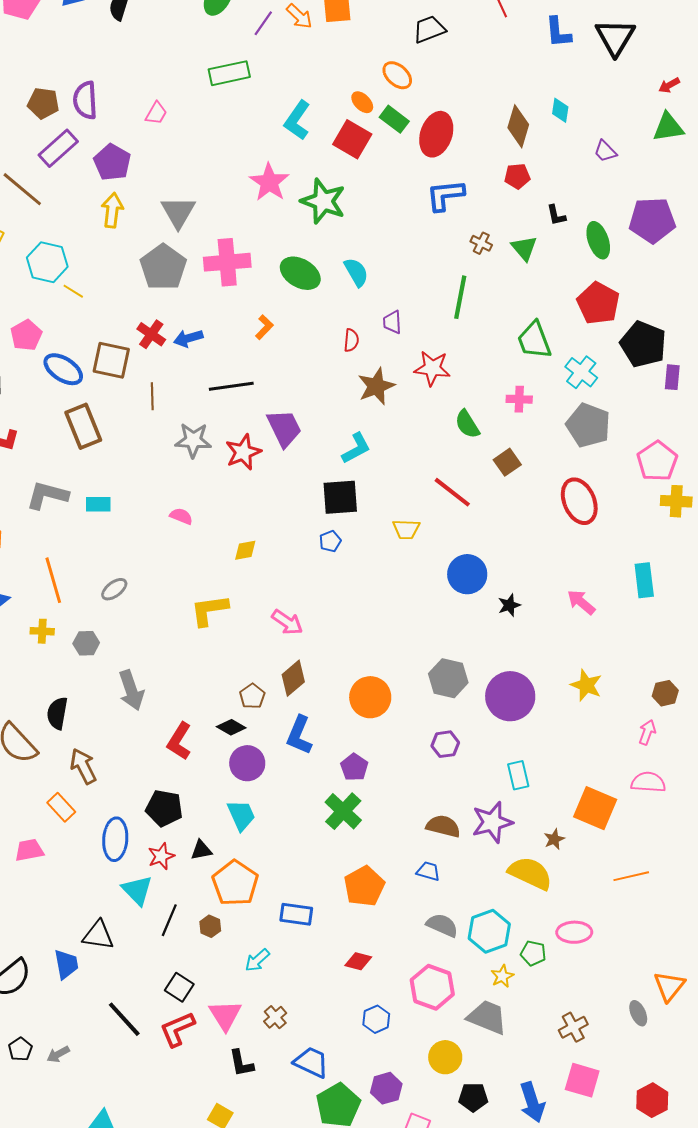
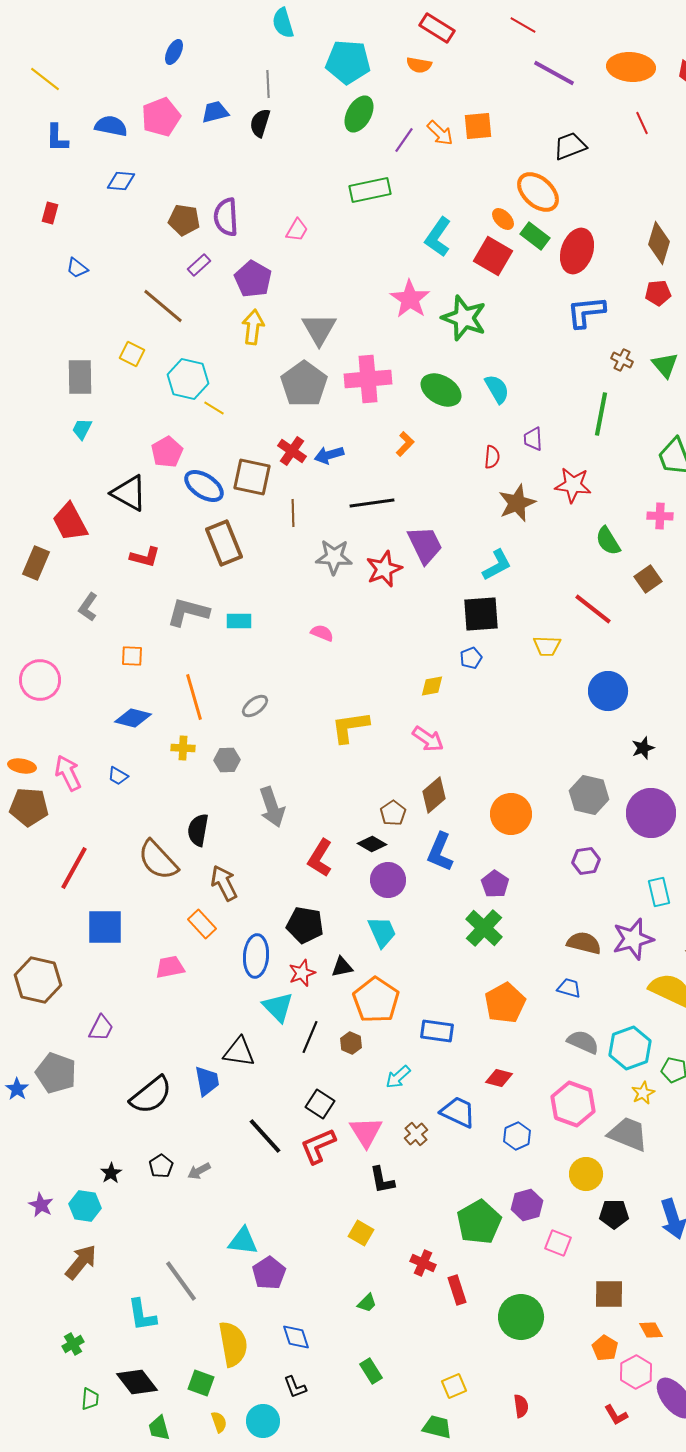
orange ellipse: (397, 75) -> (538, 192), size x1.4
purple rectangle: (58, 148) -> (199, 265), size x0.6
yellow diamond: (245, 550) -> (432, 686), moved
black star: (509, 605) -> (643, 748), moved
blue trapezoid: (311, 1062) -> (458, 1112), moved

